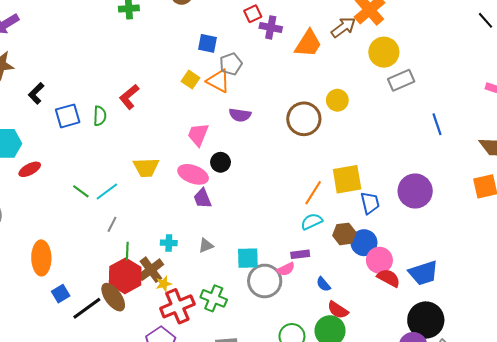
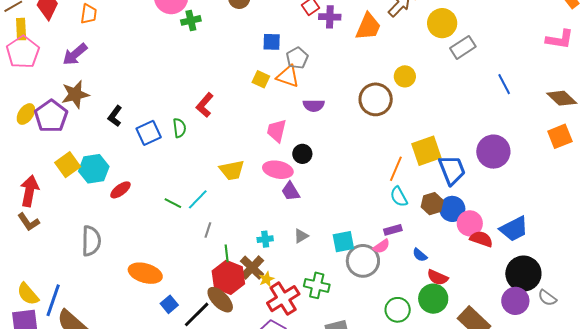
blue trapezoid: (370, 203) -> (452, 170), size x1.4
cyan semicircle: (312, 222) -> (399, 197), turned -85
orange ellipse: (41, 258) -> (145, 273), turned -64

